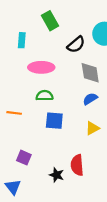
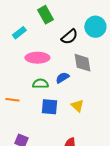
cyan rectangle: (22, 40) -> (19, 33), turned 48
blue semicircle: (90, 99) -> (62, 78), moved
yellow triangle: (92, 128) -> (77, 106), moved, turned -48

